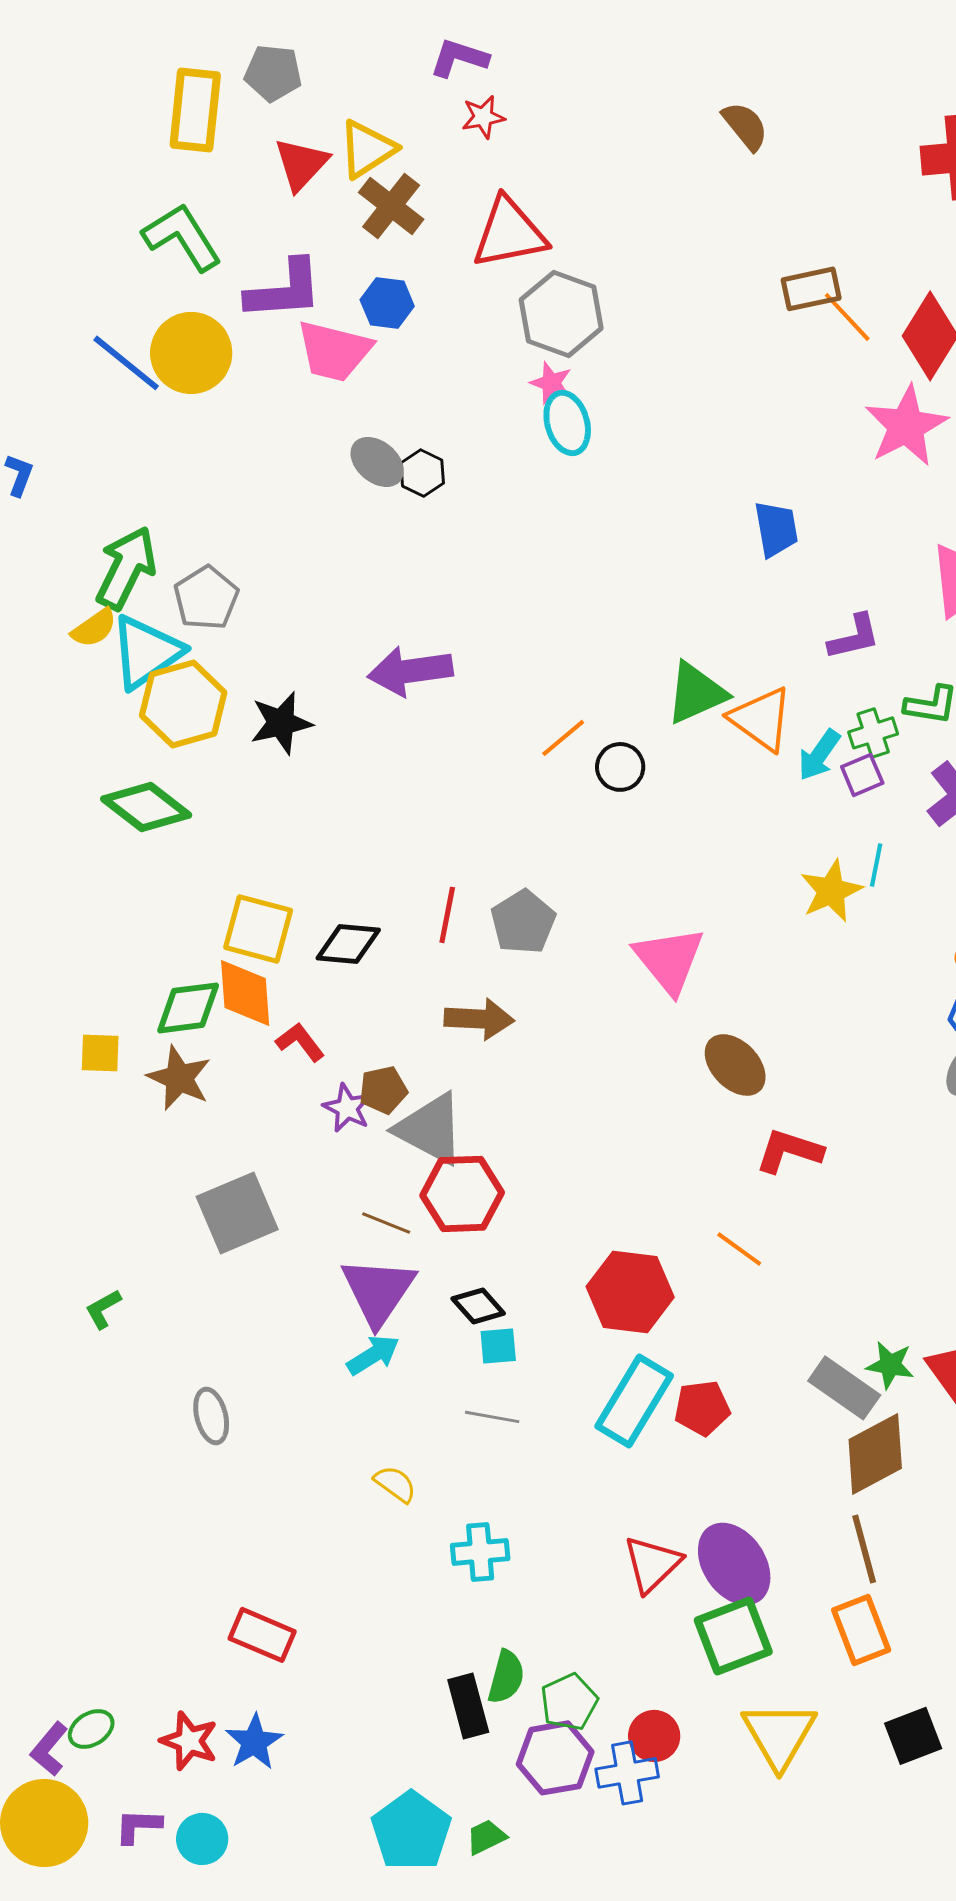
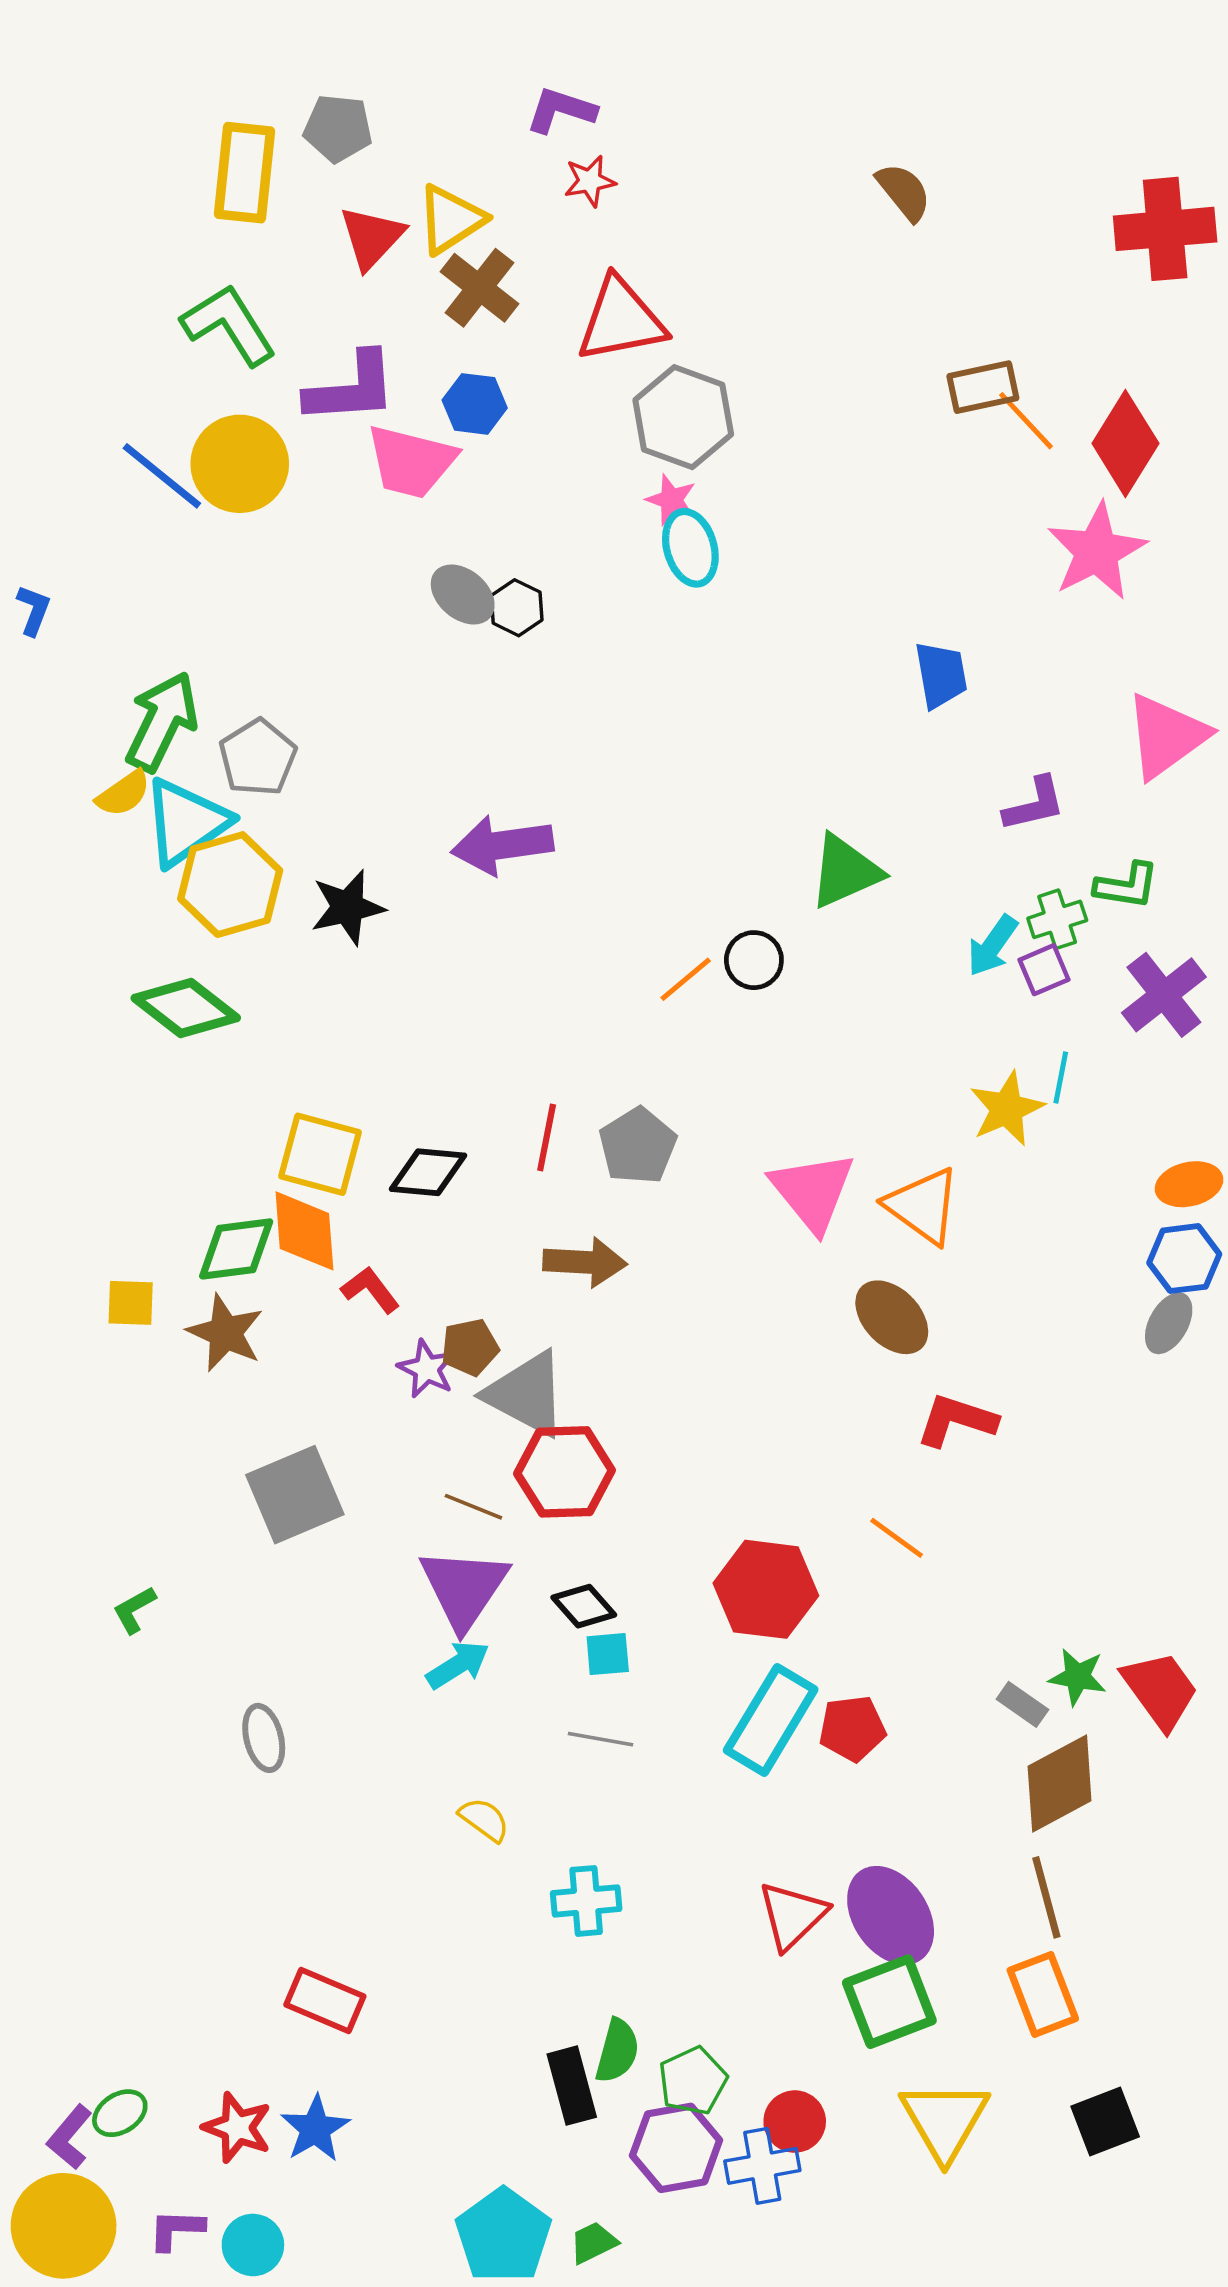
orange triangle: (761, 719) -> (923, 1206), moved
orange line: (563, 738) -> (686, 979), moved
gray rectangle: (844, 1388) -> (1022, 1704), size x0.6

